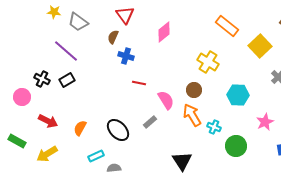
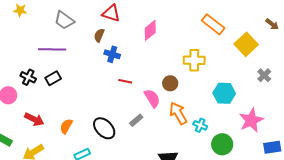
yellow star: (54, 12) -> (20, 10), moved
red triangle: (125, 15) -> (111, 13), turned -36
purple line: (66, 51) -> (52, 49), turned -40
yellow cross: (208, 62) -> (194, 60), turned -30
brown circle: (194, 90) -> (170, 83), moved
pink star: (265, 122) -> (251, 120), size x1.4

